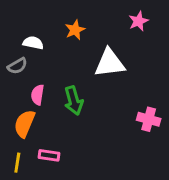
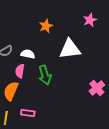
white semicircle: (33, 43) -> (28, 54), moved
pink cross: (149, 119) -> (97, 88), turned 35

